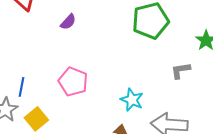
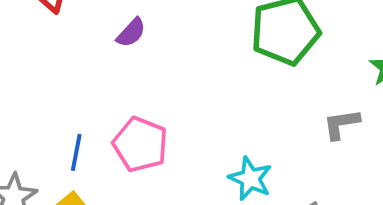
blue line: (22, 87) -> (76, 152), moved

